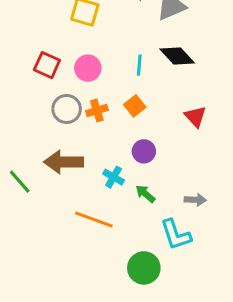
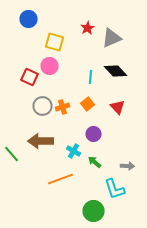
pink circle: (88, 68) -> (50, 66), moved
red triangle: (195, 117) -> (118, 107), moved
orange line: (94, 219) -> (60, 179), turned -40

